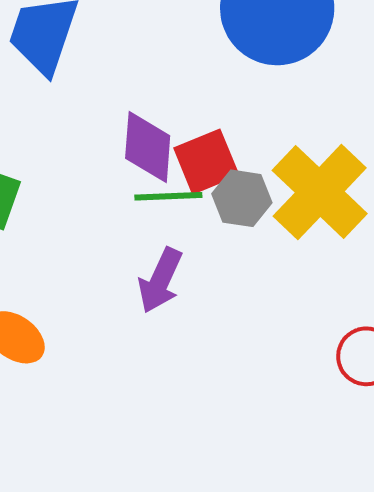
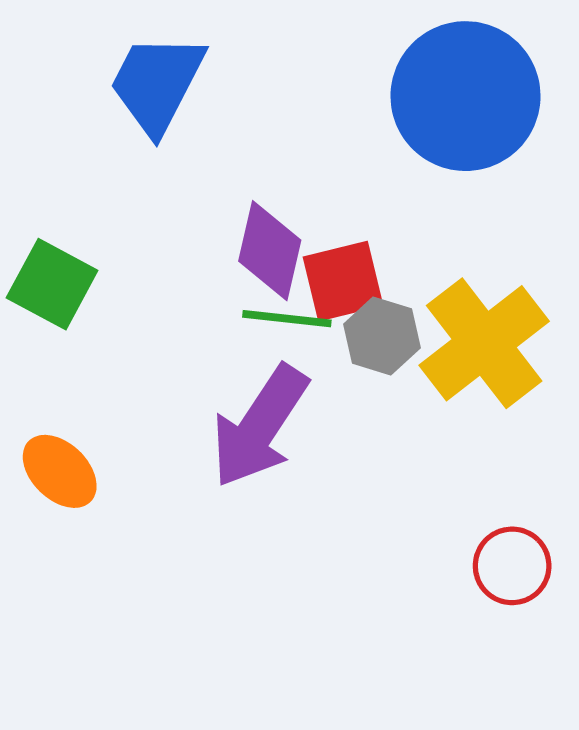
purple arrow: (160, 280) -> (260, 426), size x1.5

